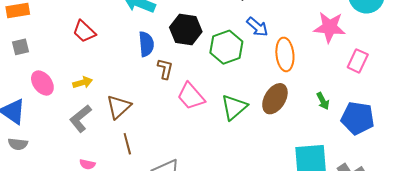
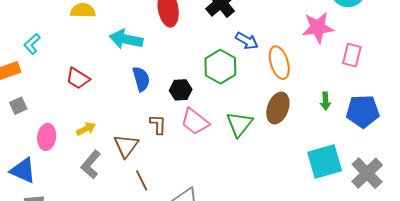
black hexagon: (186, 30) -> (181, 90), moved, size x0.7
brown L-shape: (165, 69) -> (158, 124), moved
pink ellipse: (42, 83) -> (47, 137), turned 55
green arrow: (323, 101) -> (325, 101), turned 36

